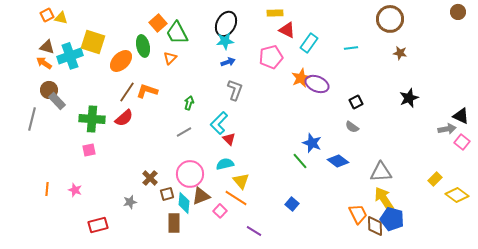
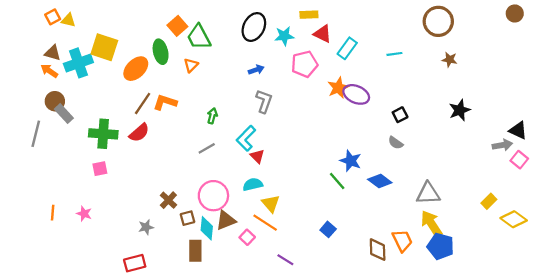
cyan star: (225, 41) -> (284, 36), moved
red rectangle: (98, 225) -> (135, 263), moved
brown diamond: (375, 226) -> (378, 250), moved

